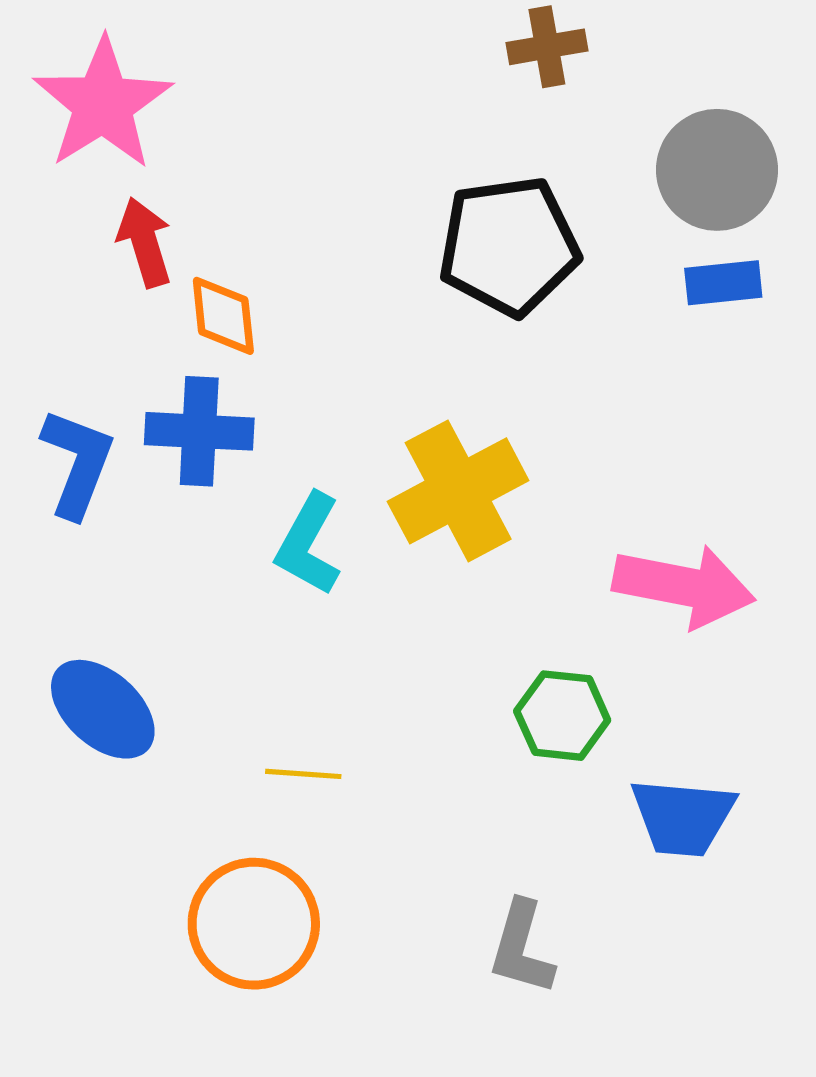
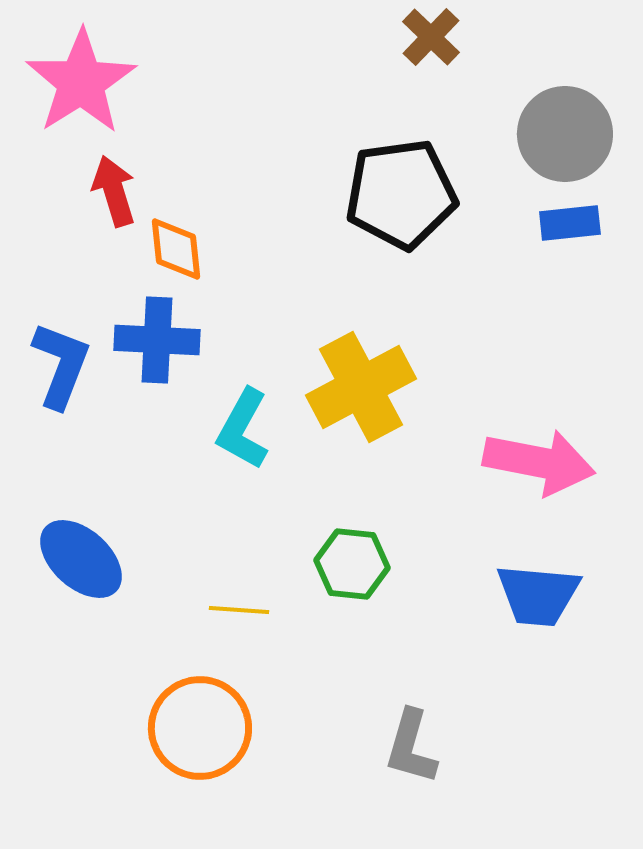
brown cross: (547, 47) -> (431, 37), turned -36
green hexagon: (562, 716) -> (352, 564), moved
blue trapezoid: (683, 817) -> (538, 595), moved

